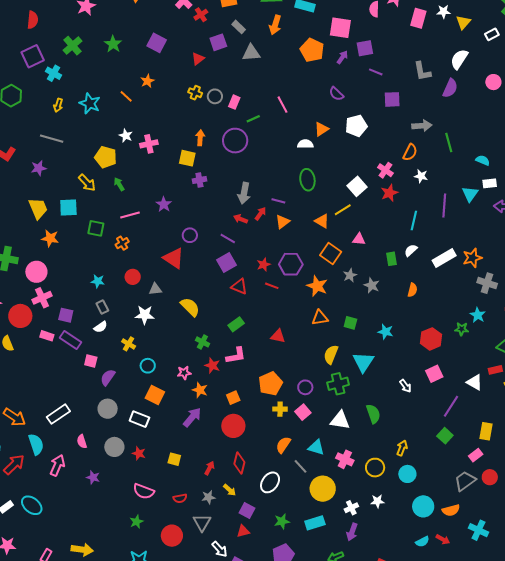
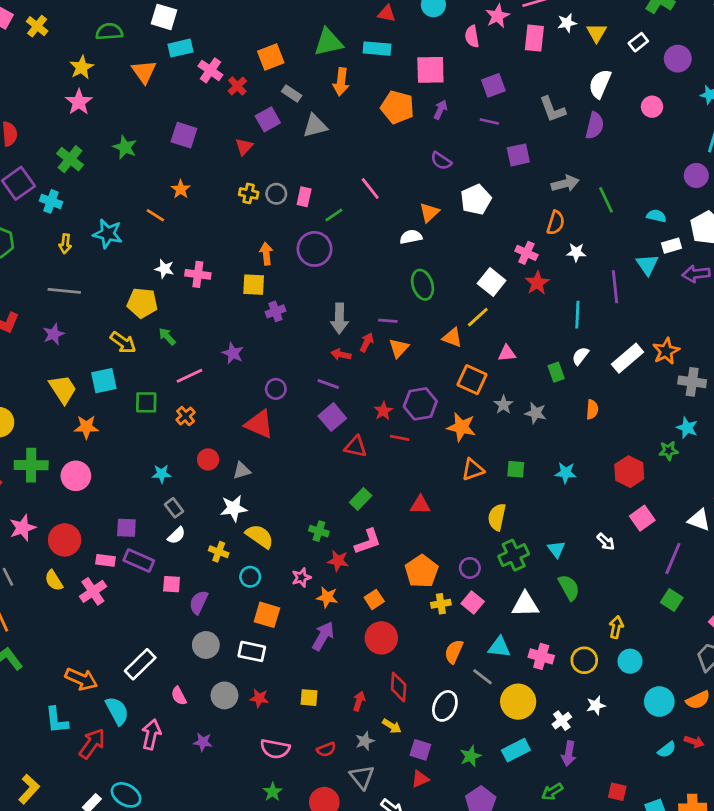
purple square: (365, 48) -> (493, 85), moved
pink cross: (149, 144) -> (198, 274), turned 30
pink cross: (42, 298) -> (93, 591), moved
yellow semicircle: (190, 307) -> (260, 536), moved
cyan triangle: (363, 362) -> (556, 549), moved, size x0.6

